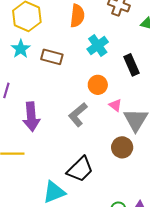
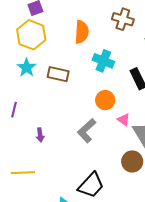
cyan cross: (98, 46) -> (103, 61), turned -30
purple arrow: (31, 117) -> (40, 135), size x0.5

